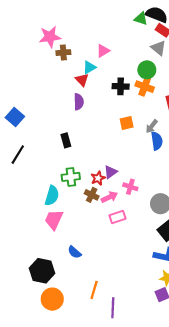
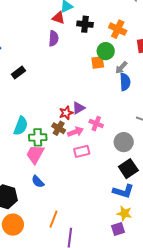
green circle: (147, 70) -> (106, 51), moved
red triangle: (82, 80) -> (58, 18), turned -32
black cross: (121, 86) -> (85, 24), moved
black rectangle: (66, 140) -> (18, 72), moved, turned 64
green cross: (71, 177) -> (38, 137), moved
pink trapezoid: (54, 220) -> (35, 154), moved

